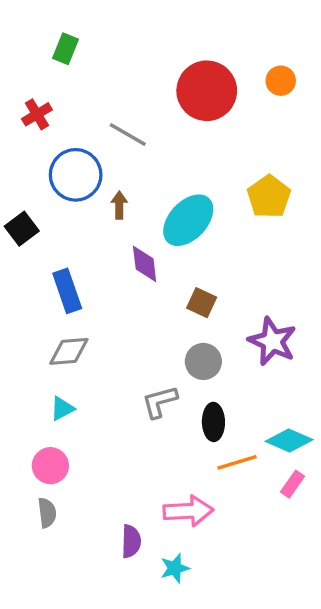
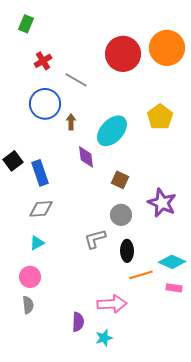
green rectangle: (66, 49) -> (26, 24), moved
orange circle: (281, 81) -> (167, 48), size x2.0
red cross: (37, 114) -> (43, 61), moved
black square: (22, 229) -> (13, 161), moved
pink rectangle: (292, 484) -> (174, 288), turned 63

